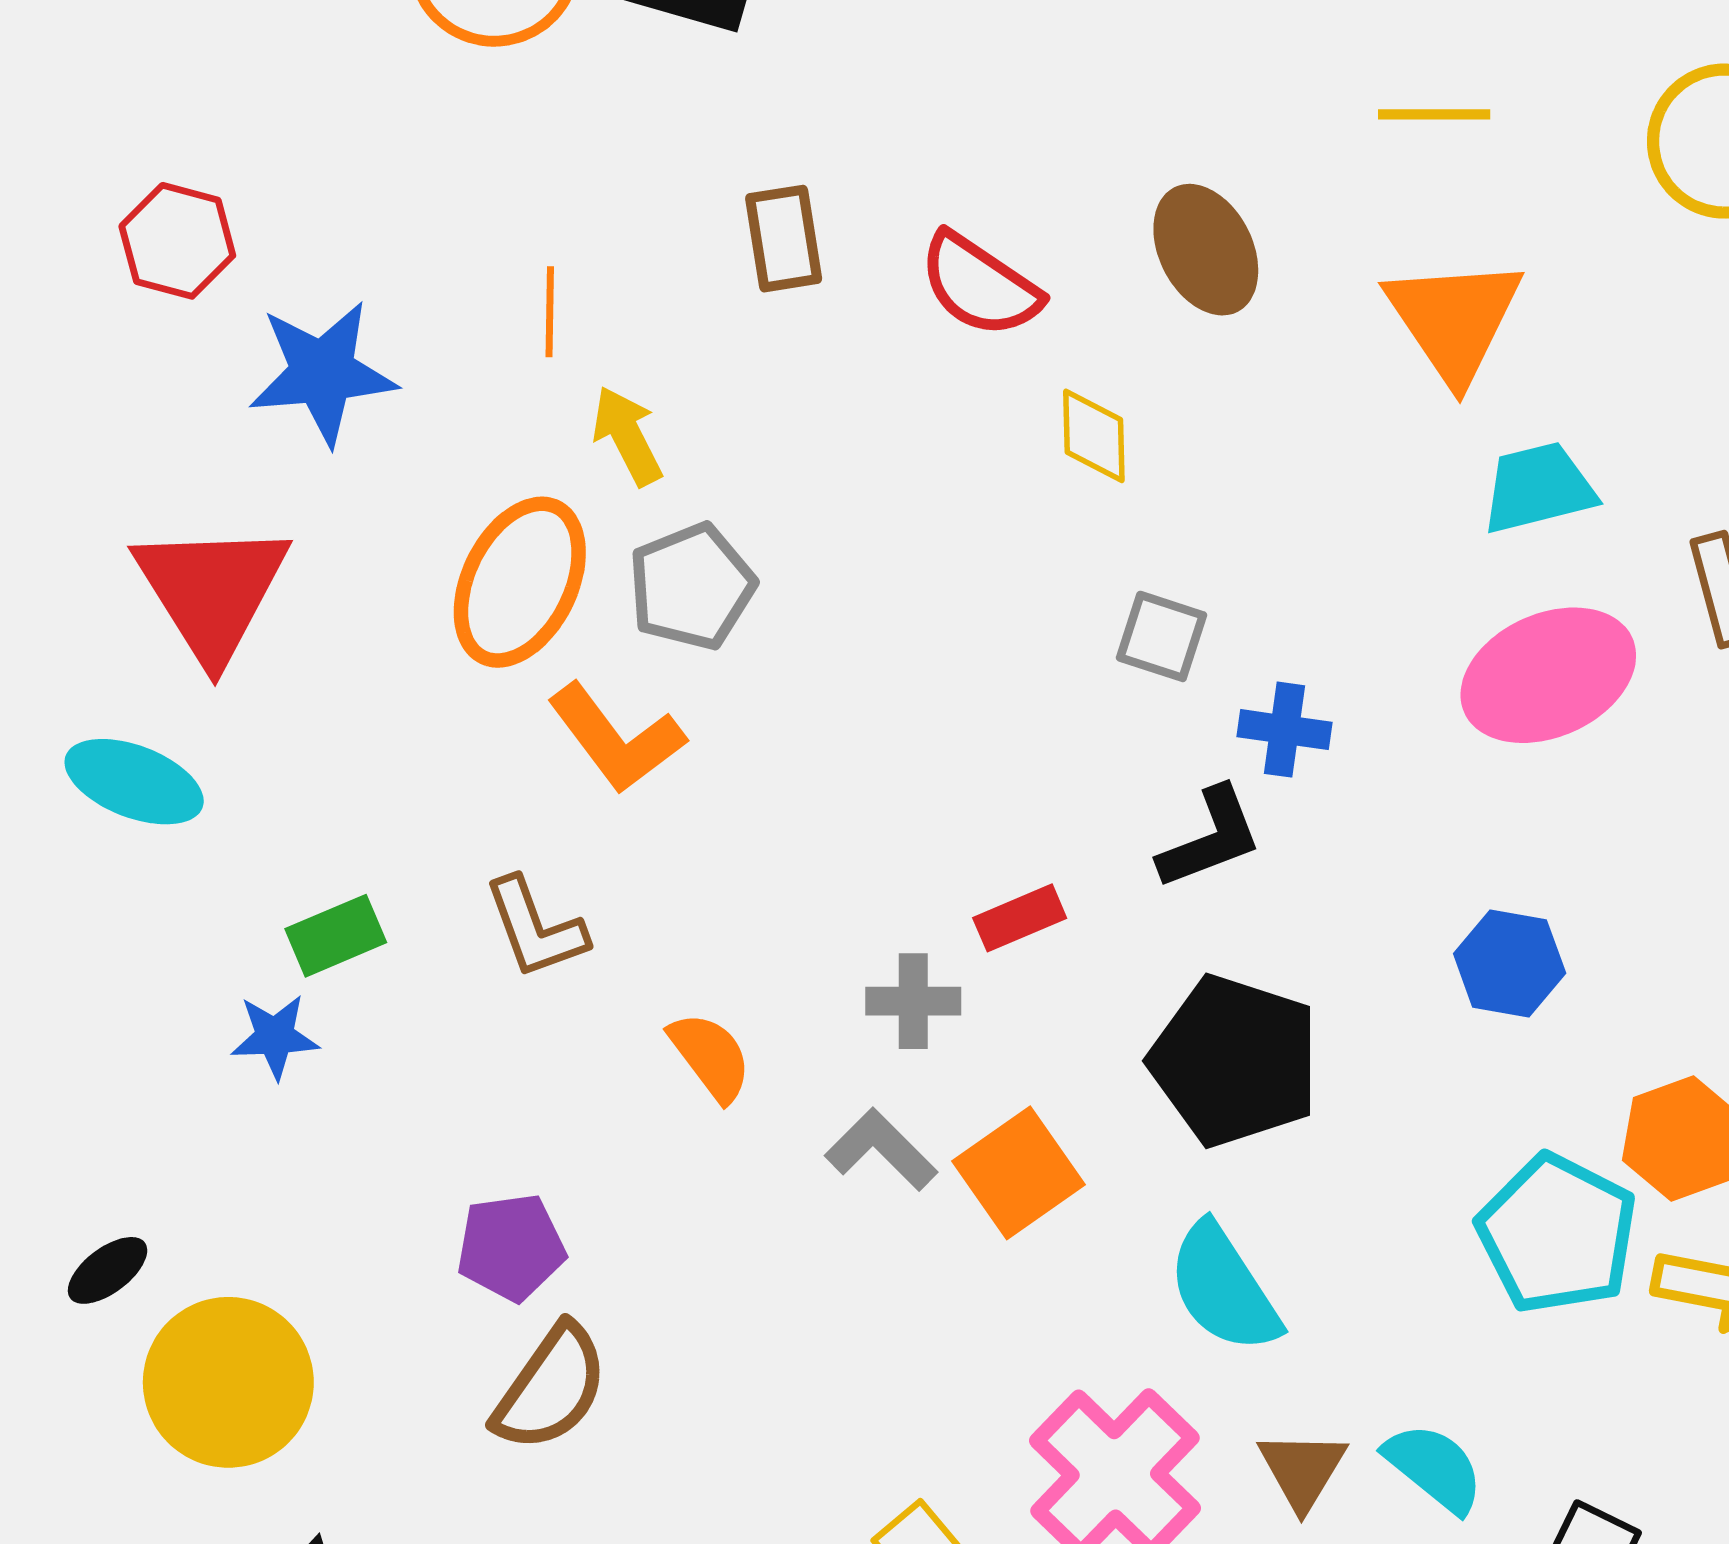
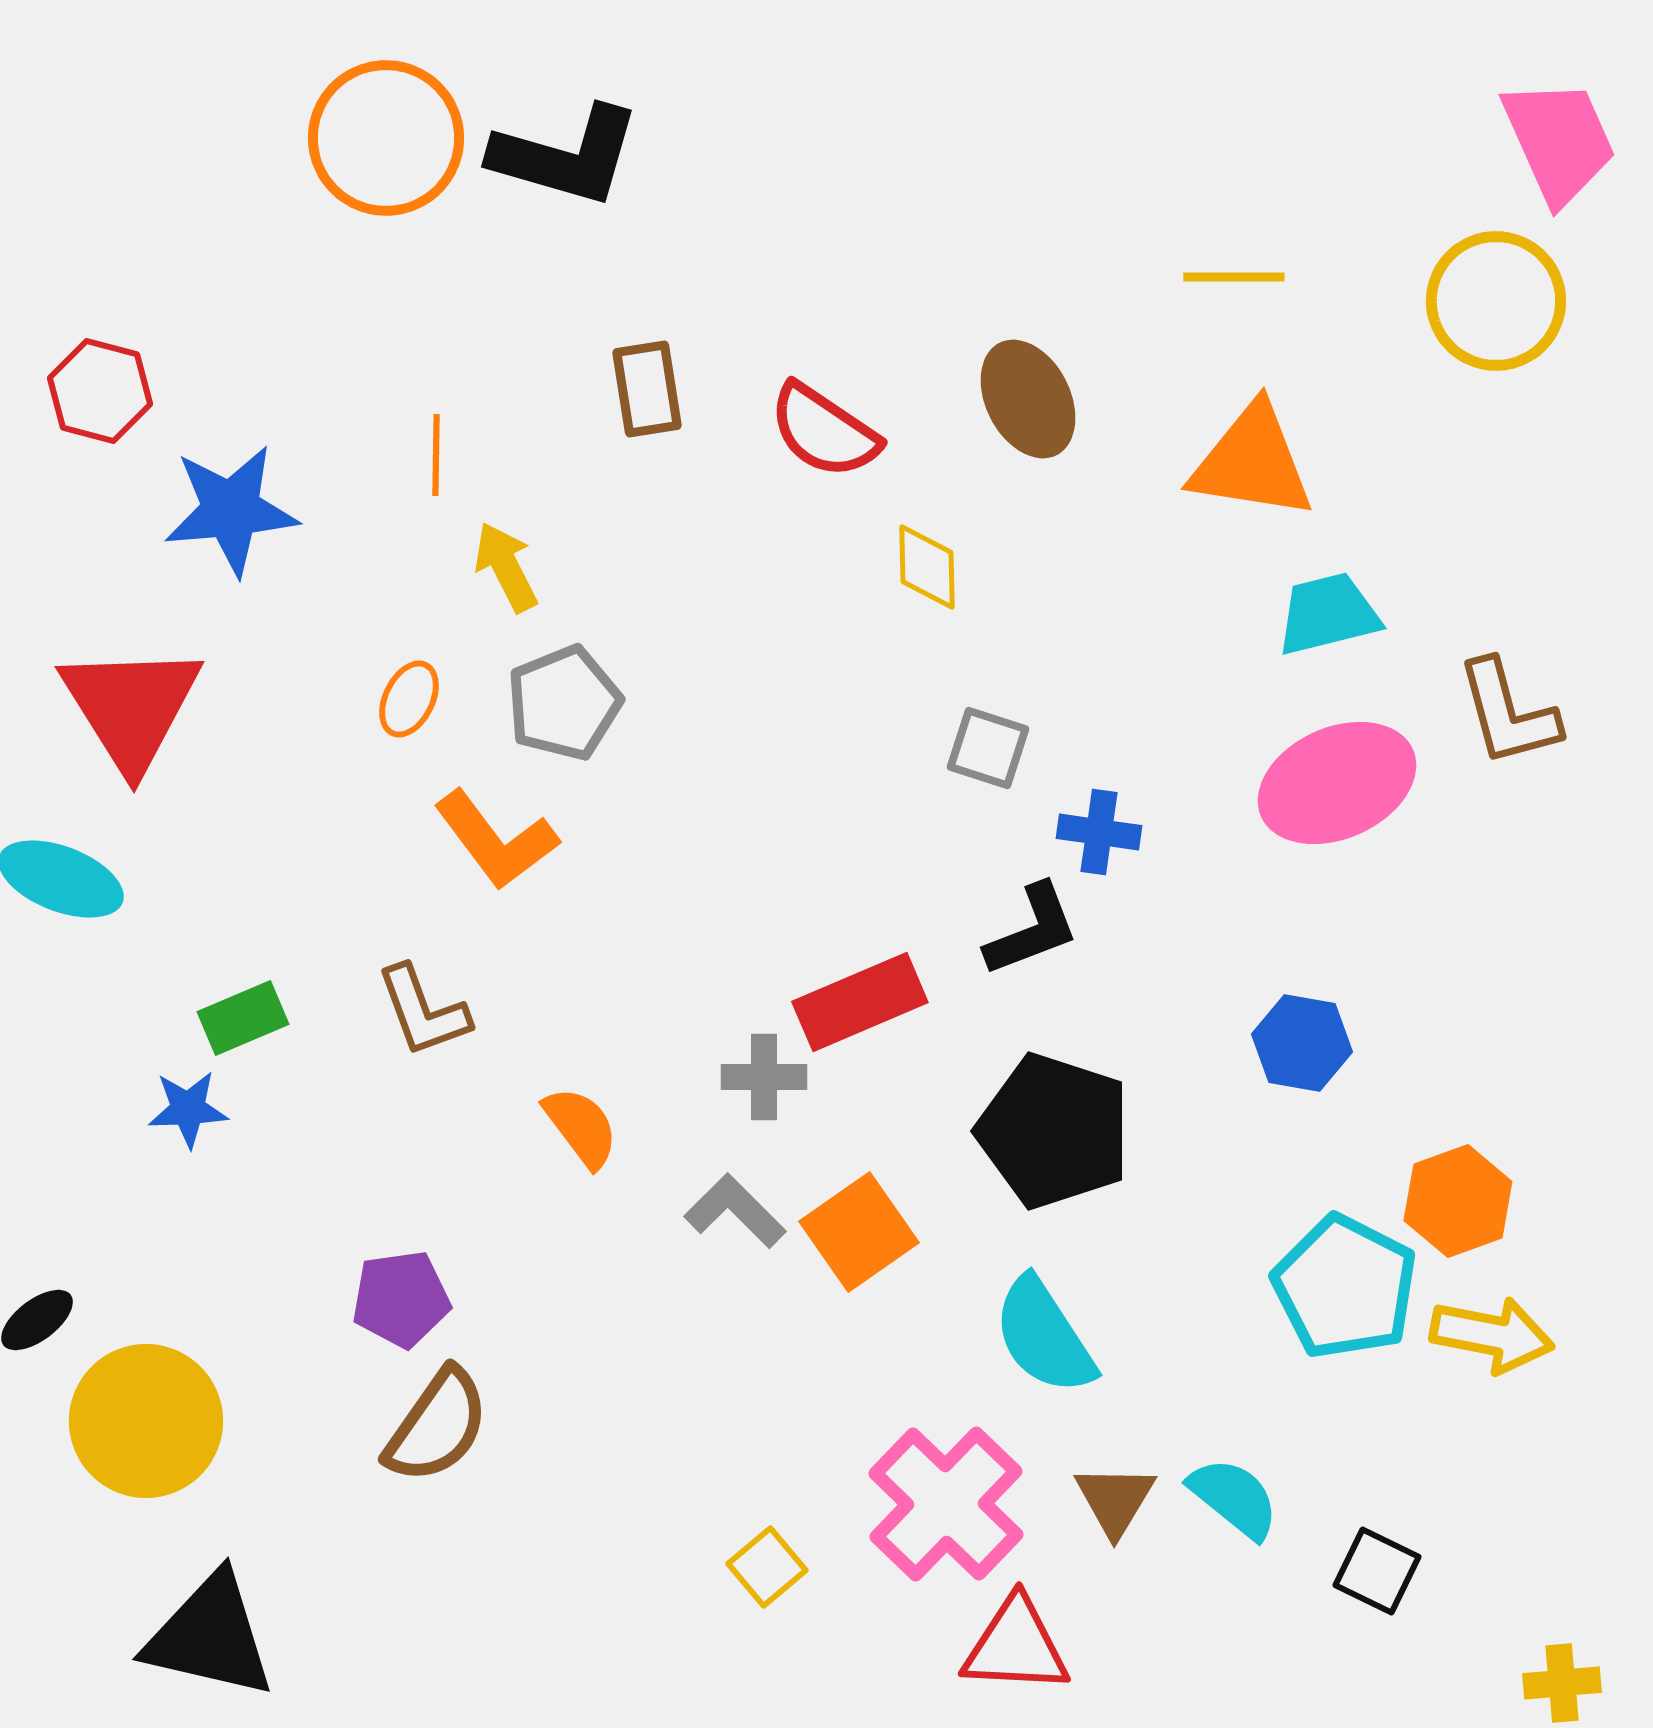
orange triangle: (1454, 319) -> (1252, 462), turned -47
orange ellipse: (520, 582) -> (409, 699), size x0.5
red rectangle: (1020, 918) -> (860, 1002), size x1.6

